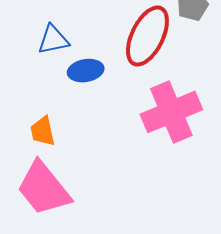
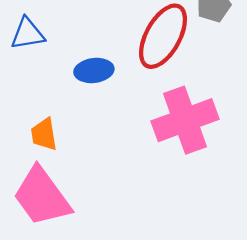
blue triangle: (53, 40) -> (28, 34), moved

